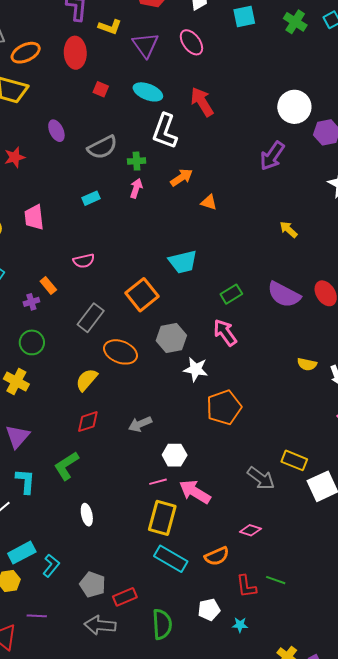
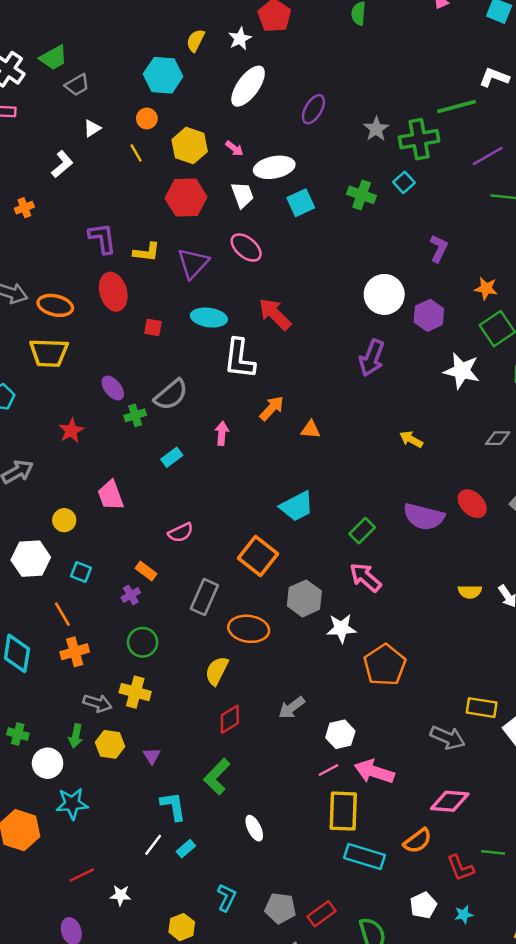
purple triangle: (145, 45) -> (193, 263), turned 32
orange ellipse: (26, 53) -> (55, 305), turned 52
green cross: (137, 161) -> (135, 415), moved
purple triangle: (18, 436) -> (152, 756), size x0.6
pink diamond: (250, 530) -> (450, 801), size x1.5
cyan rectangle: (22, 553) -> (186, 849), moved, size x0.6

